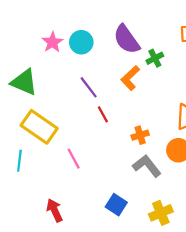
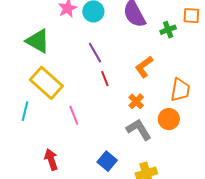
green cross: (155, 58) -> (168, 30), moved
orange L-shape: (130, 78) -> (144, 67), moved
orange cross: (140, 135) -> (136, 101), turned -35

